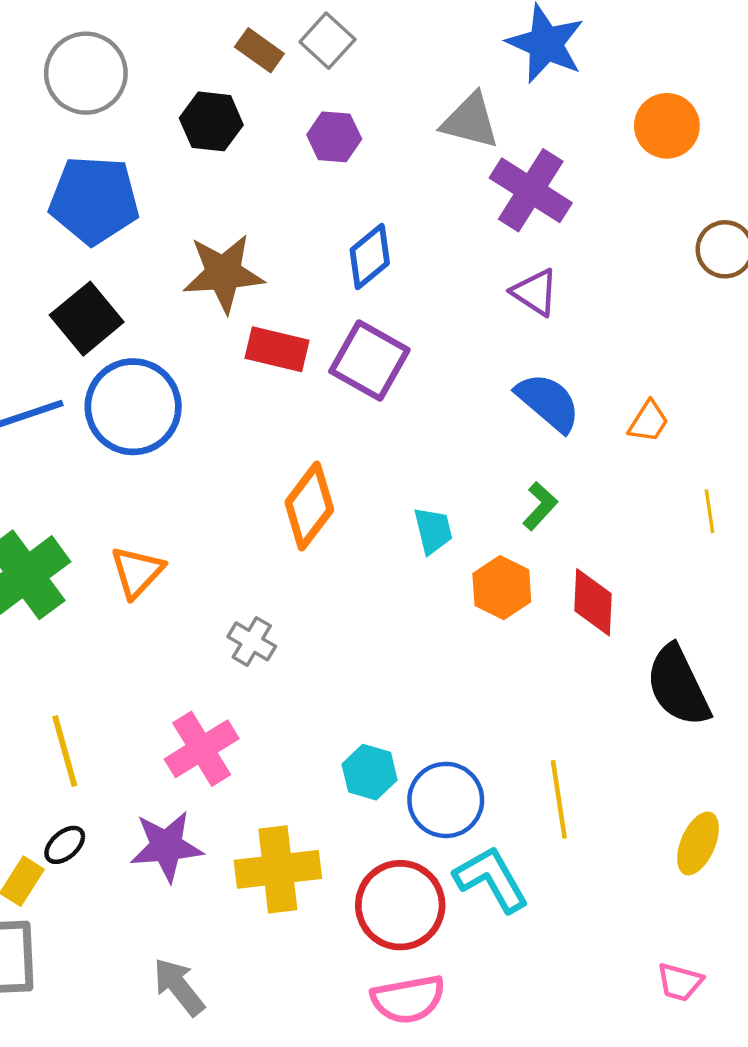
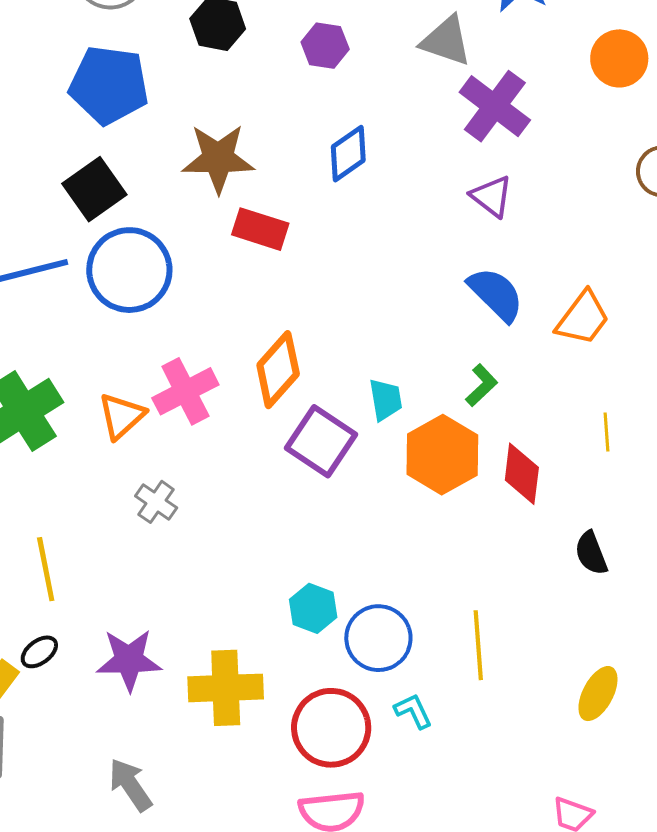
purple square: (369, 360) -> (321, 441), moved
orange trapezoid: (648, 422) -> (583, 318), size x1.5
yellow line: (709, 511) -> (606, 432), moved
orange hexagon: (502, 588) -> (442, 455), size x1.4
gray cross: (252, 641) -> (156, 502), moved
black semicircle: (678, 686) -> (591, 553), size x0.6
pink cross: (202, 749) -> (185, 391), moved
cyan L-shape: (491, 879) -> (413, 711), size x0.6

